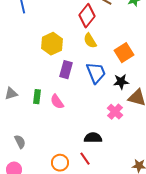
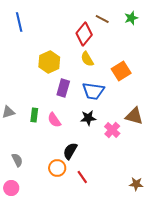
blue trapezoid: (96, 73) -> (93, 91), turned 120
black star: (121, 82) -> (88, 118), moved
black semicircle: (93, 138) -> (70, 151), moved, turned -60
orange circle: (60, 163) -> (57, 168), moved

